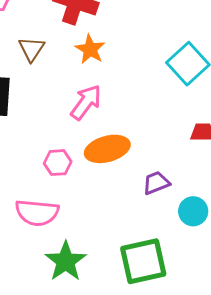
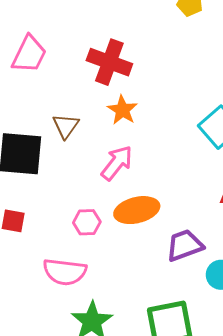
brown triangle: (32, 49) -> (66, 126), moved
purple trapezoid: (156, 183) -> (185, 245), size x1.4

